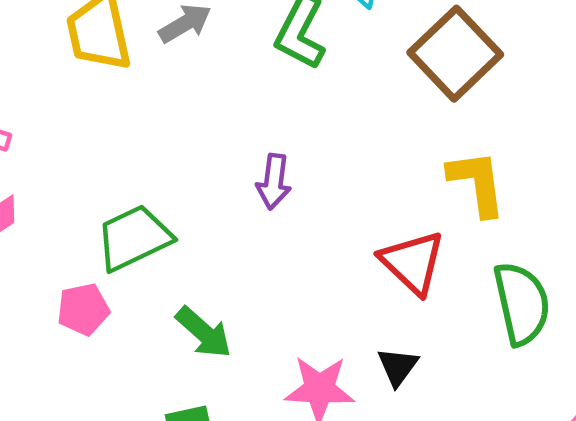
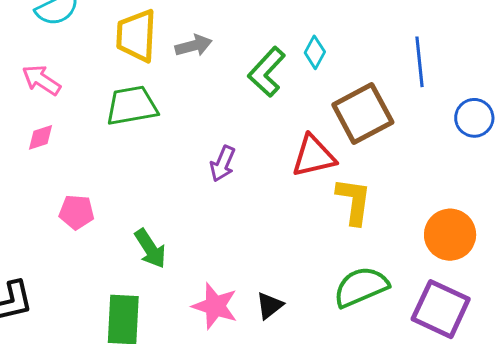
green trapezoid: (134, 238) -> (132, 106), moved
red triangle: (412, 262) -> (314, 156), moved, turned 48
green semicircle: (522, 303) -> (361, 287), turned -116

